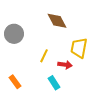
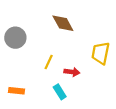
yellow trapezoid: (79, 48) -> (101, 53), moved
orange rectangle: (15, 82) -> (16, 91), turned -48

